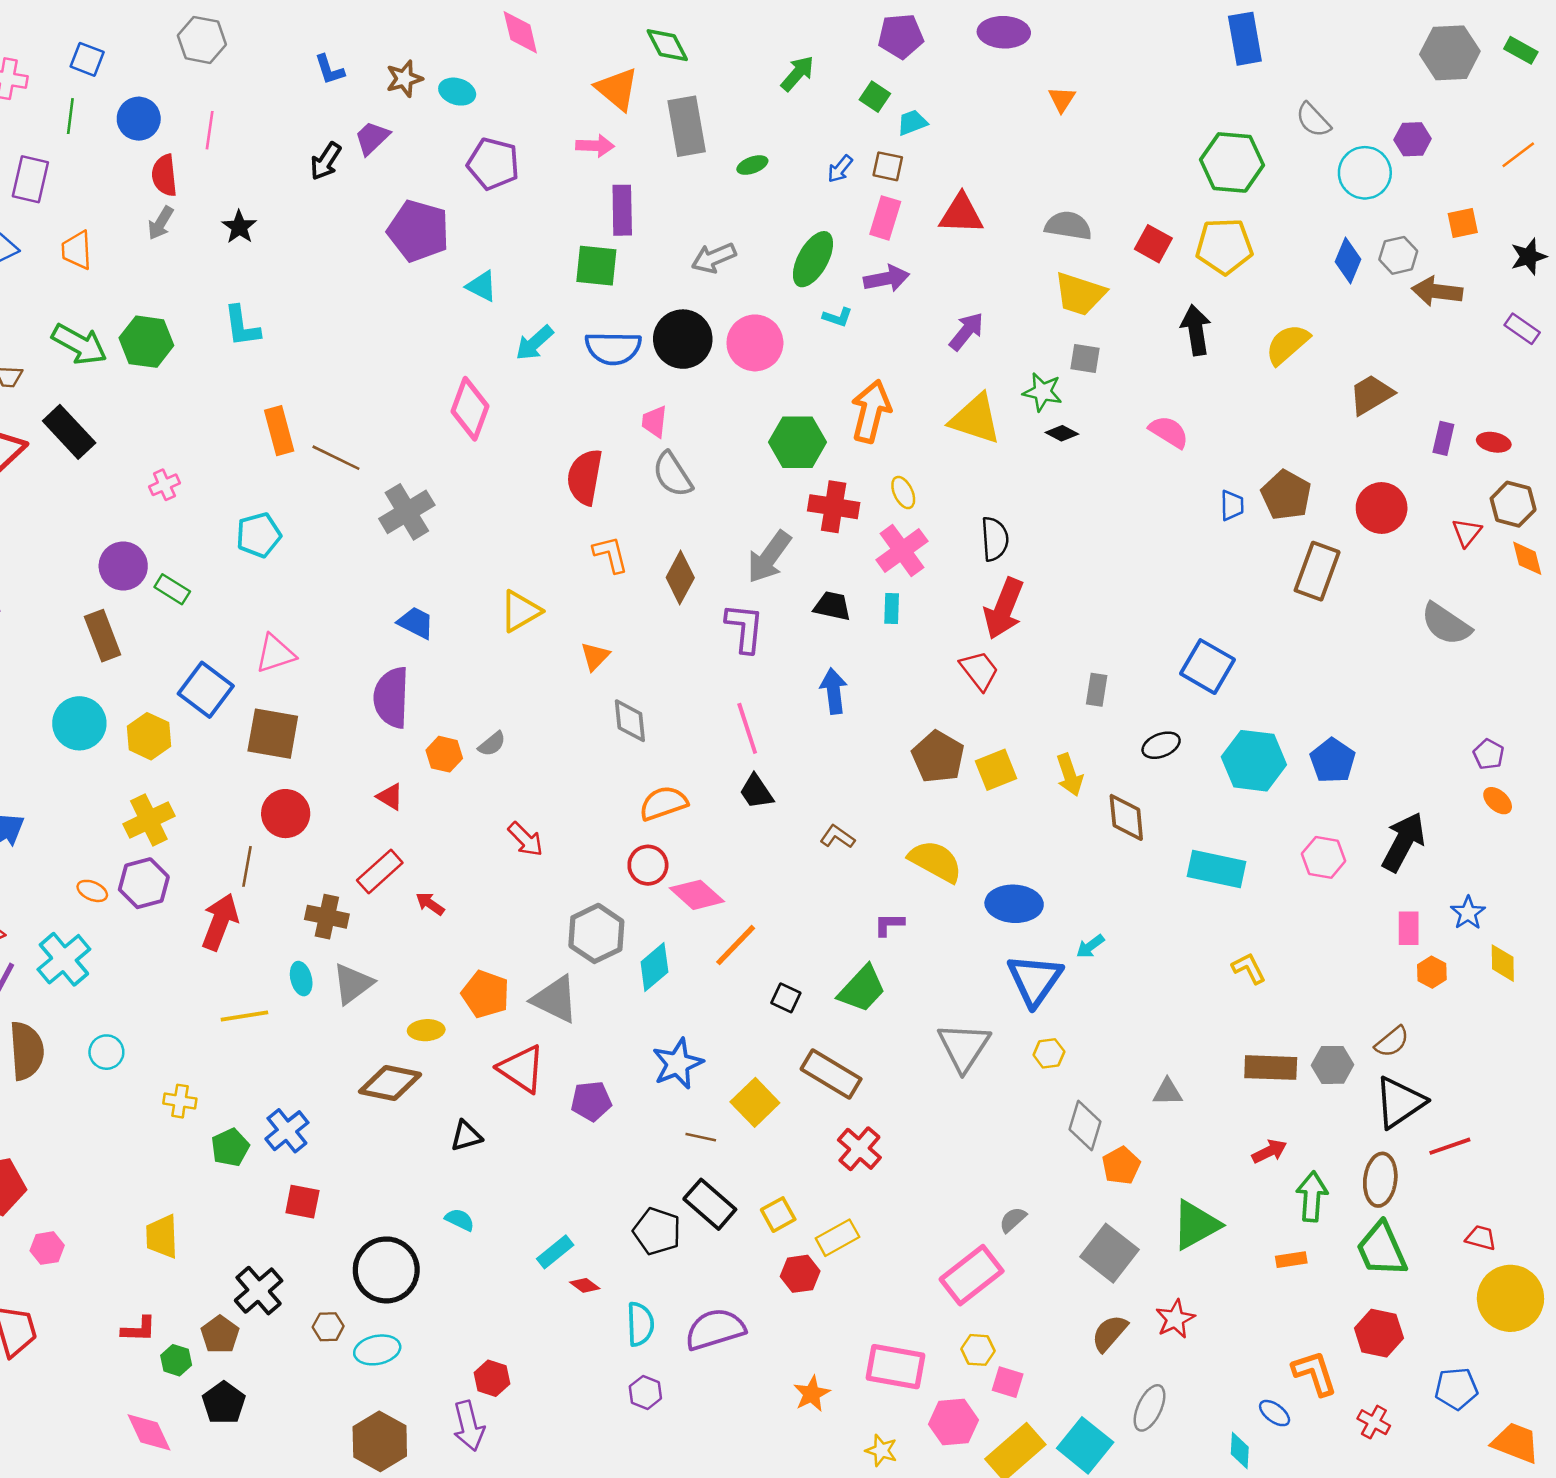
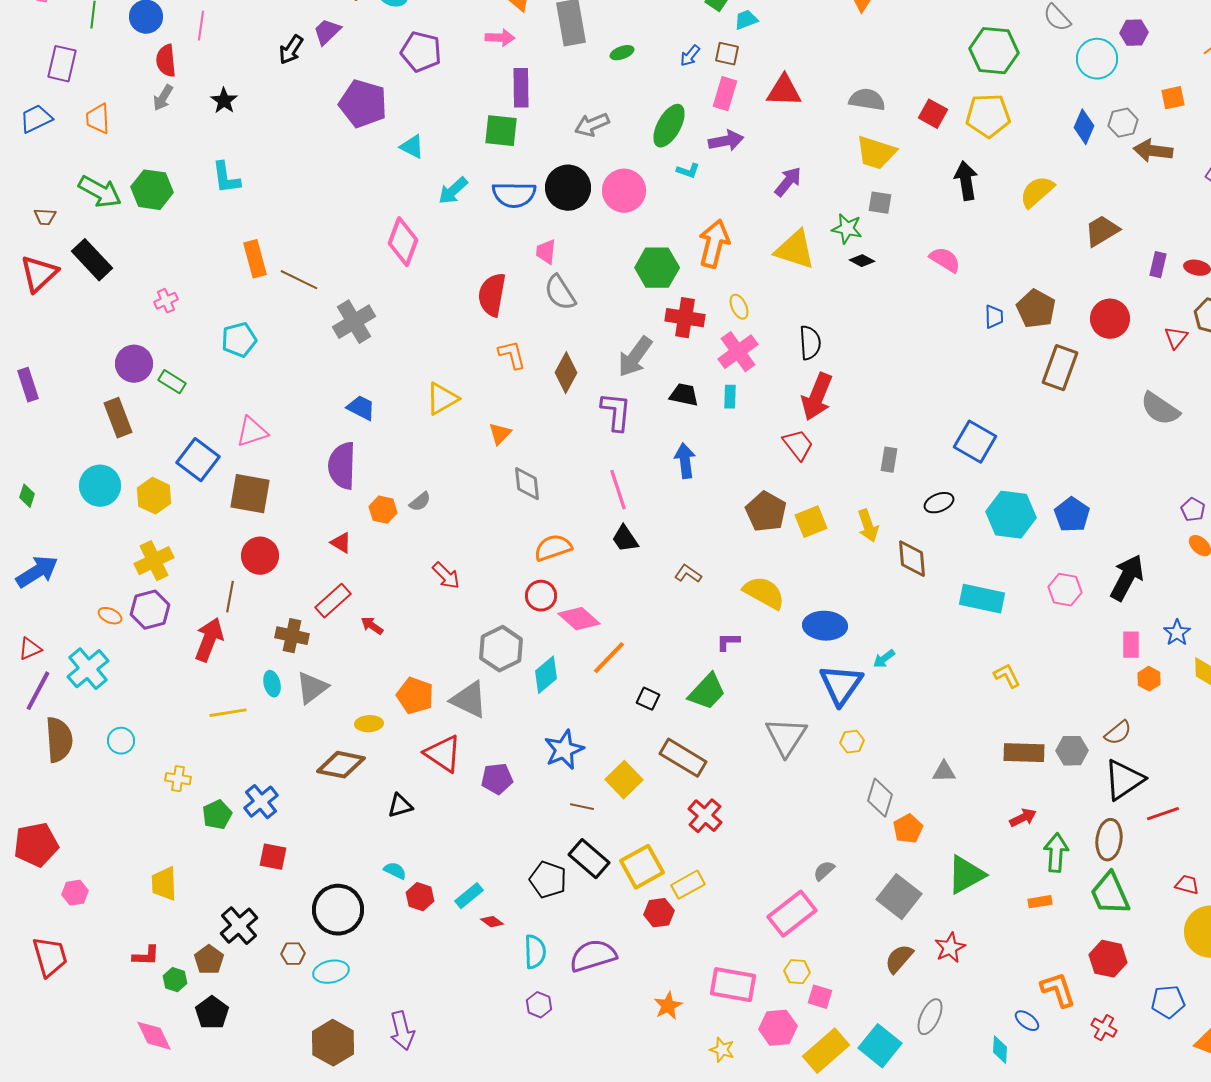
yellow square: (778, 1215) -> (642, 867), size x1.6
red hexagon: (492, 1378) -> (420, 897), moved

